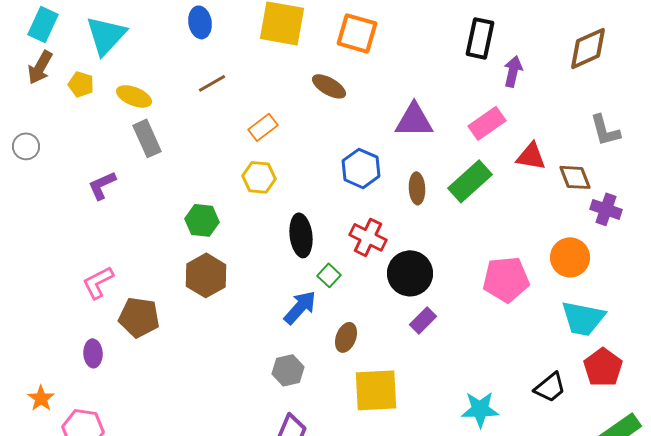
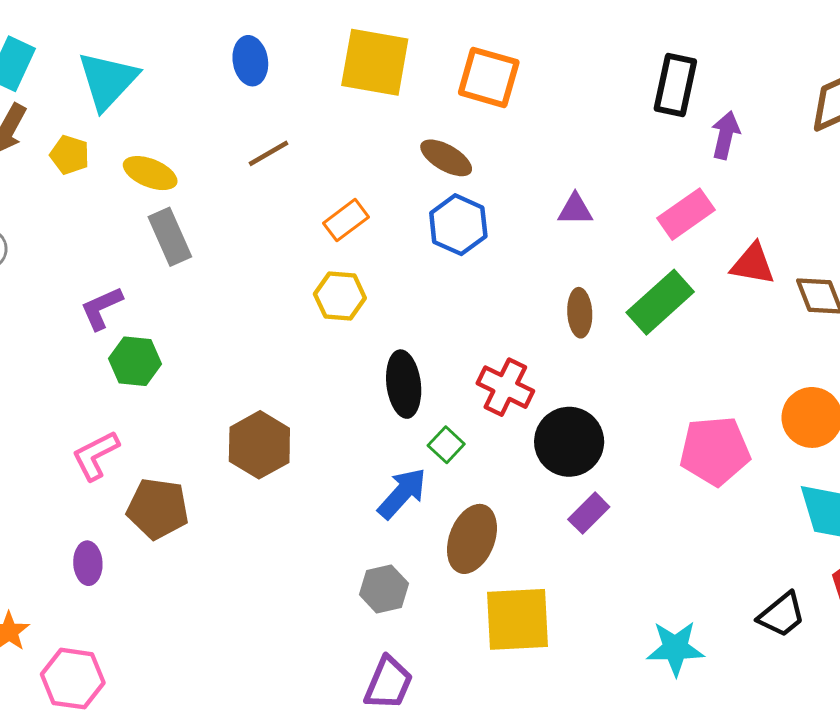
purple triangle: (414, 120) -> (575, 209), size x0.6
blue hexagon: (361, 168) -> (458, 225), moved
green hexagon: (202, 220) -> (135, 361), moved
brown ellipse: (346, 337) -> (472, 539), size x1.5

